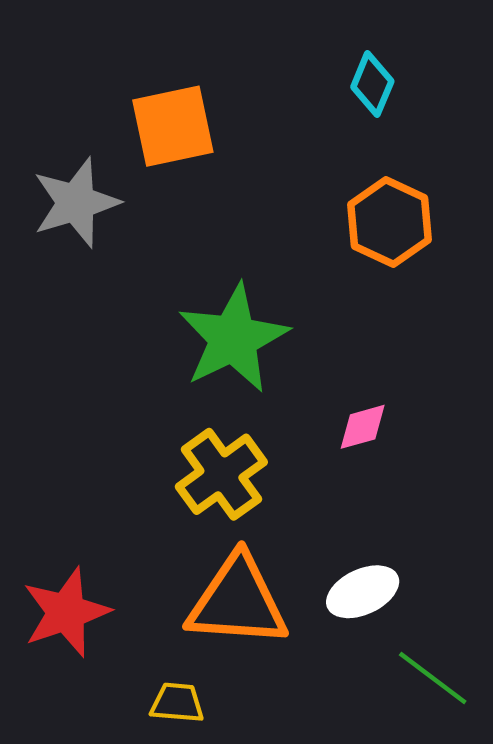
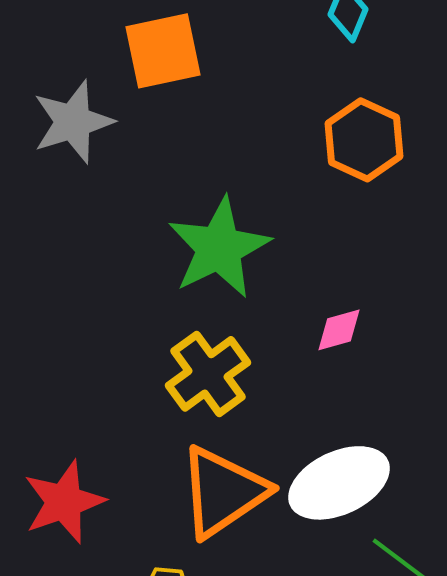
white ellipse: (363, 592) -> (339, 483), size x1.5
orange triangle: (238, 601) -> (223, 492), turned -38

